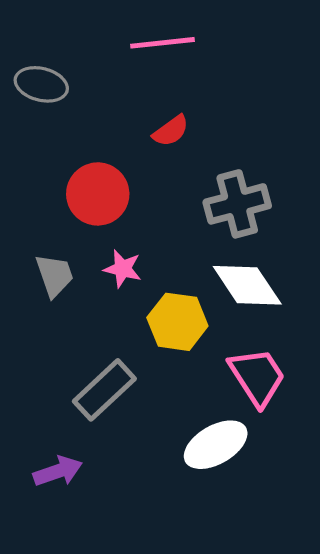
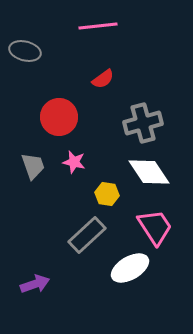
yellow hexagon: (177, 322) -> (107, 194), size x0.7
gray rectangle: (104, 390) -> (87, 235), moved

